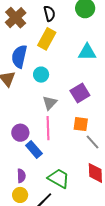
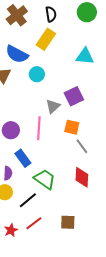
blue semicircle: (19, 56) -> (17, 54), turned -80
gray triangle: (50, 103) -> (53, 106), moved
blue rectangle: (34, 150) -> (23, 158), moved

